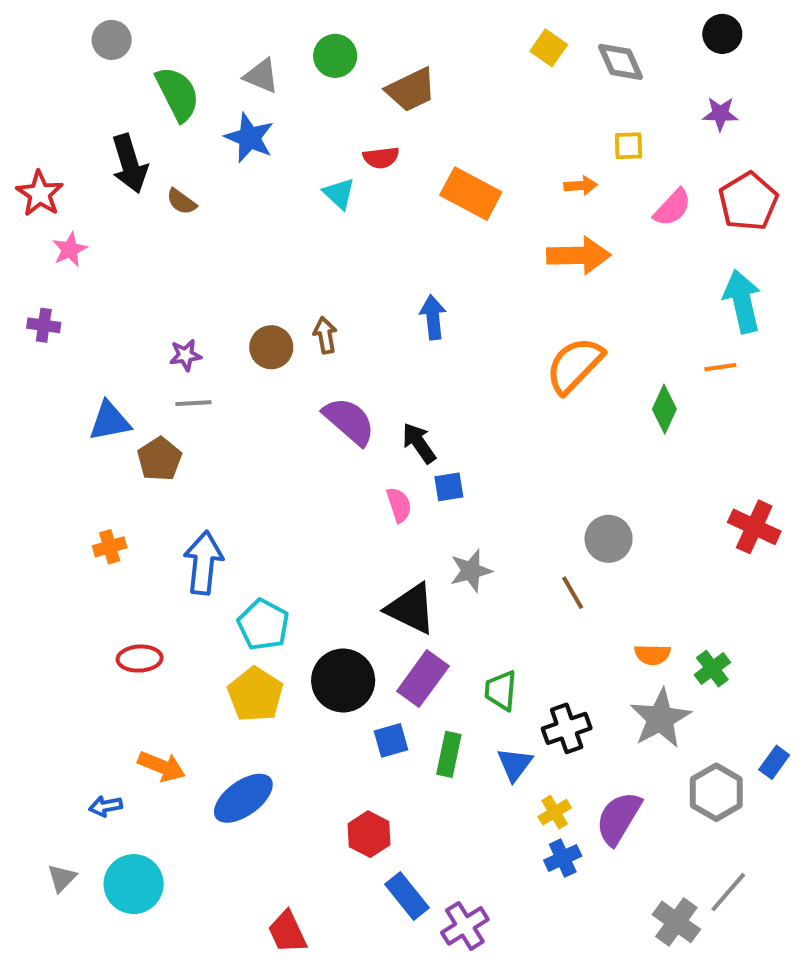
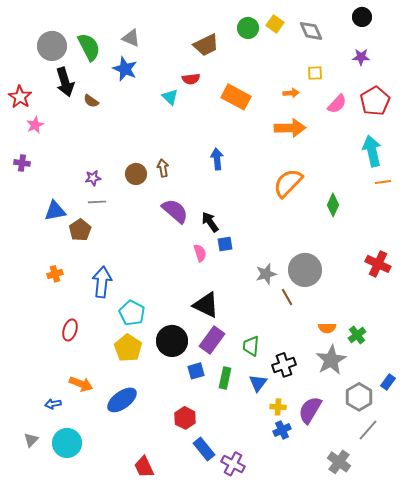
gray circle: (112, 40) -> (52, 46), moved, size x1.5
green circle: (335, 56) -> (248, 28), moved
orange line: (720, 367) -> (383, 182), moved
gray circle: (609, 539) -> (305, 270), size x1.4
gray star: (471, 571) -> (266, 274), moved
red ellipse: (140, 659) -> (70, 330), turned -70
yellow cross: (555, 812) -> (278, 407), turned 35
gray line: (728, 892) -> (368, 430), moved
purple cross: (465, 926) -> (233, 464), turned -30

